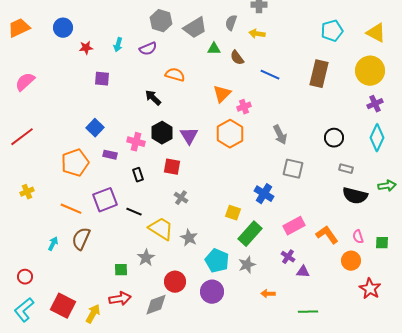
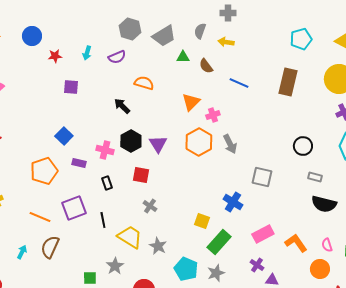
gray arrow: (280, 135) -> (230, 144), moved
black line: (134, 212) -> (103, 220), turned 56

